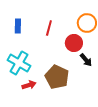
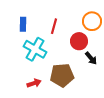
cyan cross: (19, 63) -> (35, 49), moved
brown pentagon: (57, 77) -> (62, 75), turned -30

